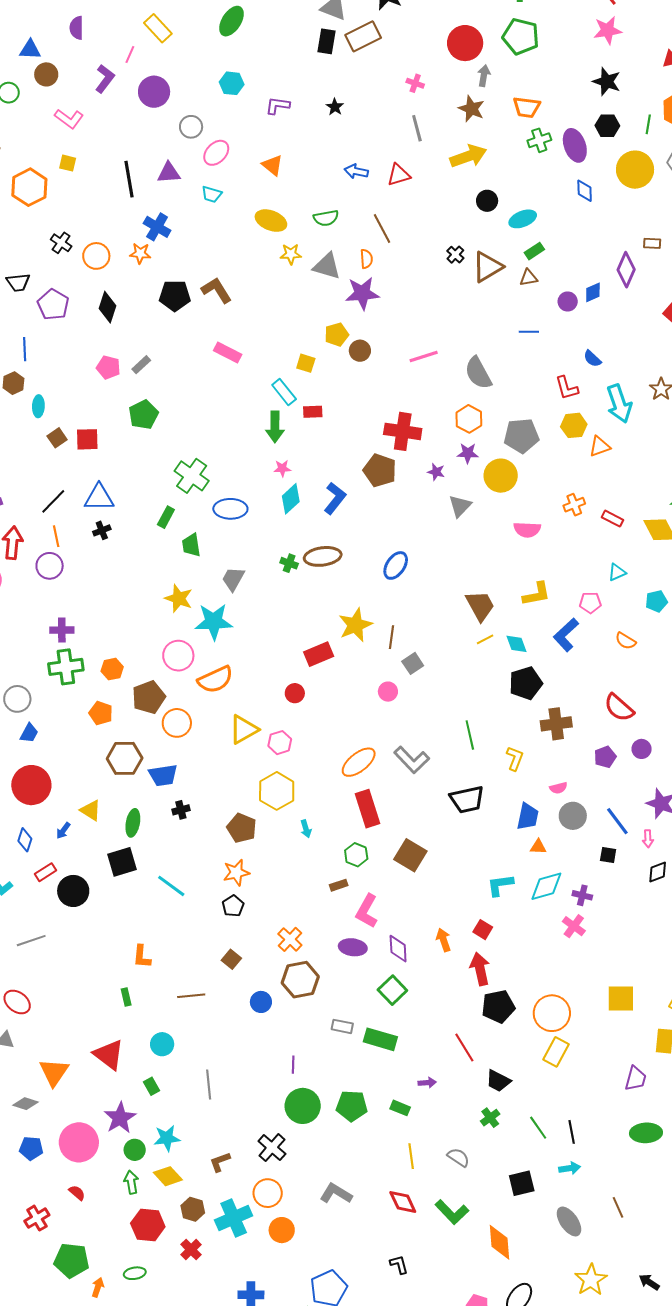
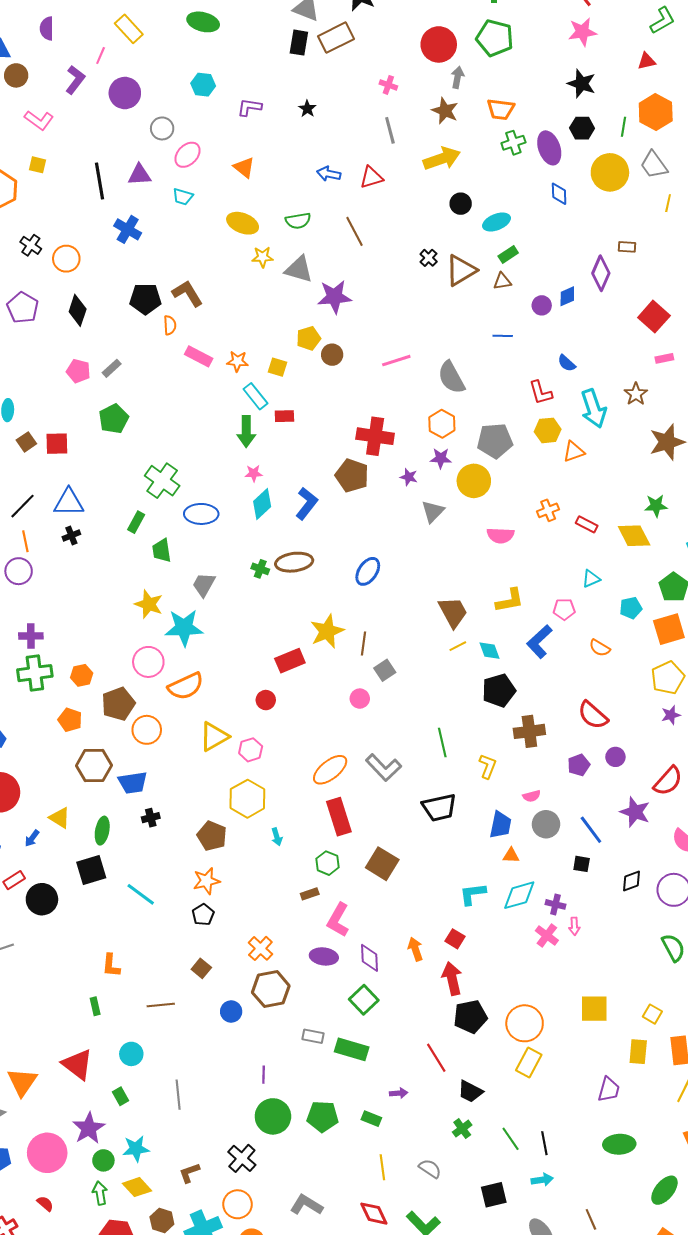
green ellipse: (231, 21) -> (203, 22), turned 72
orange star: (140, 253) -> (237, 361), moved
orange semicircle: (366, 259) -> (170, 325), moved
pink arrow: (648, 839) -> (574, 926), moved

